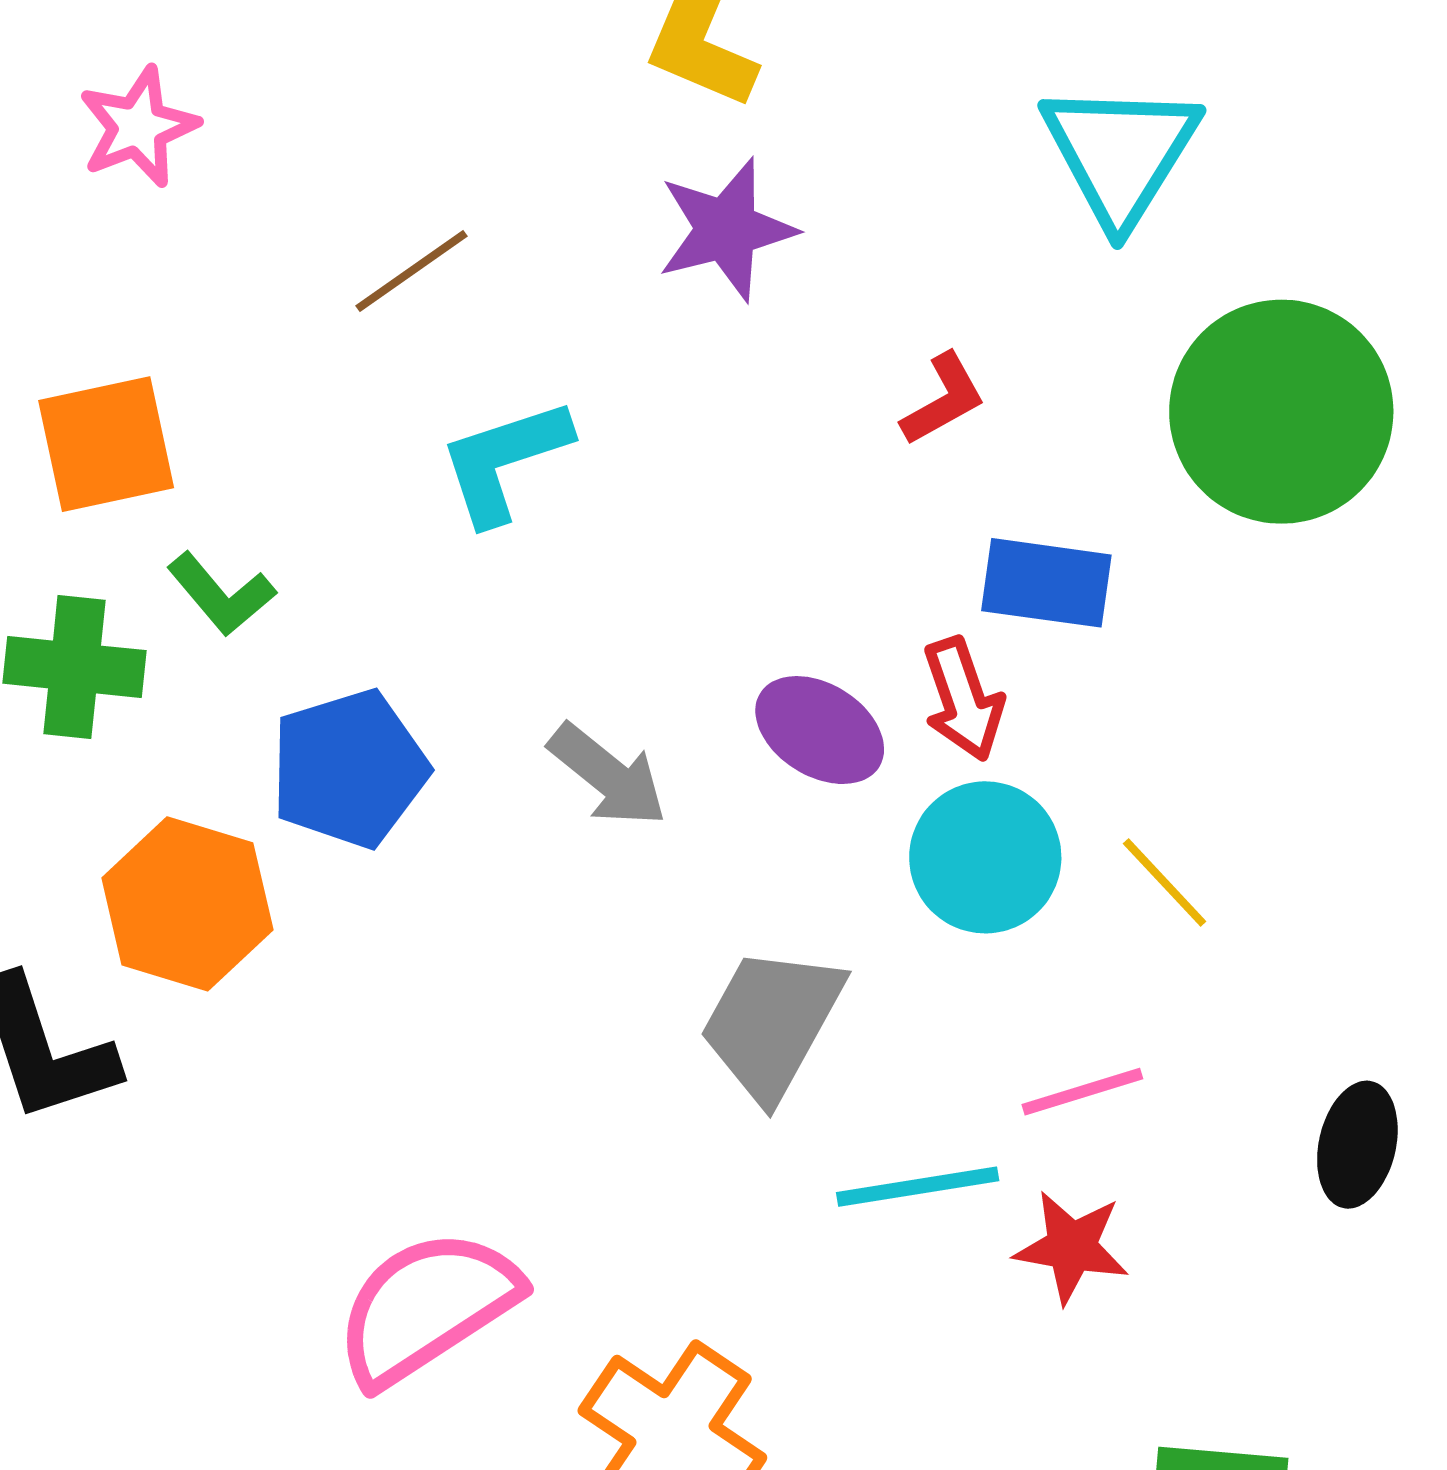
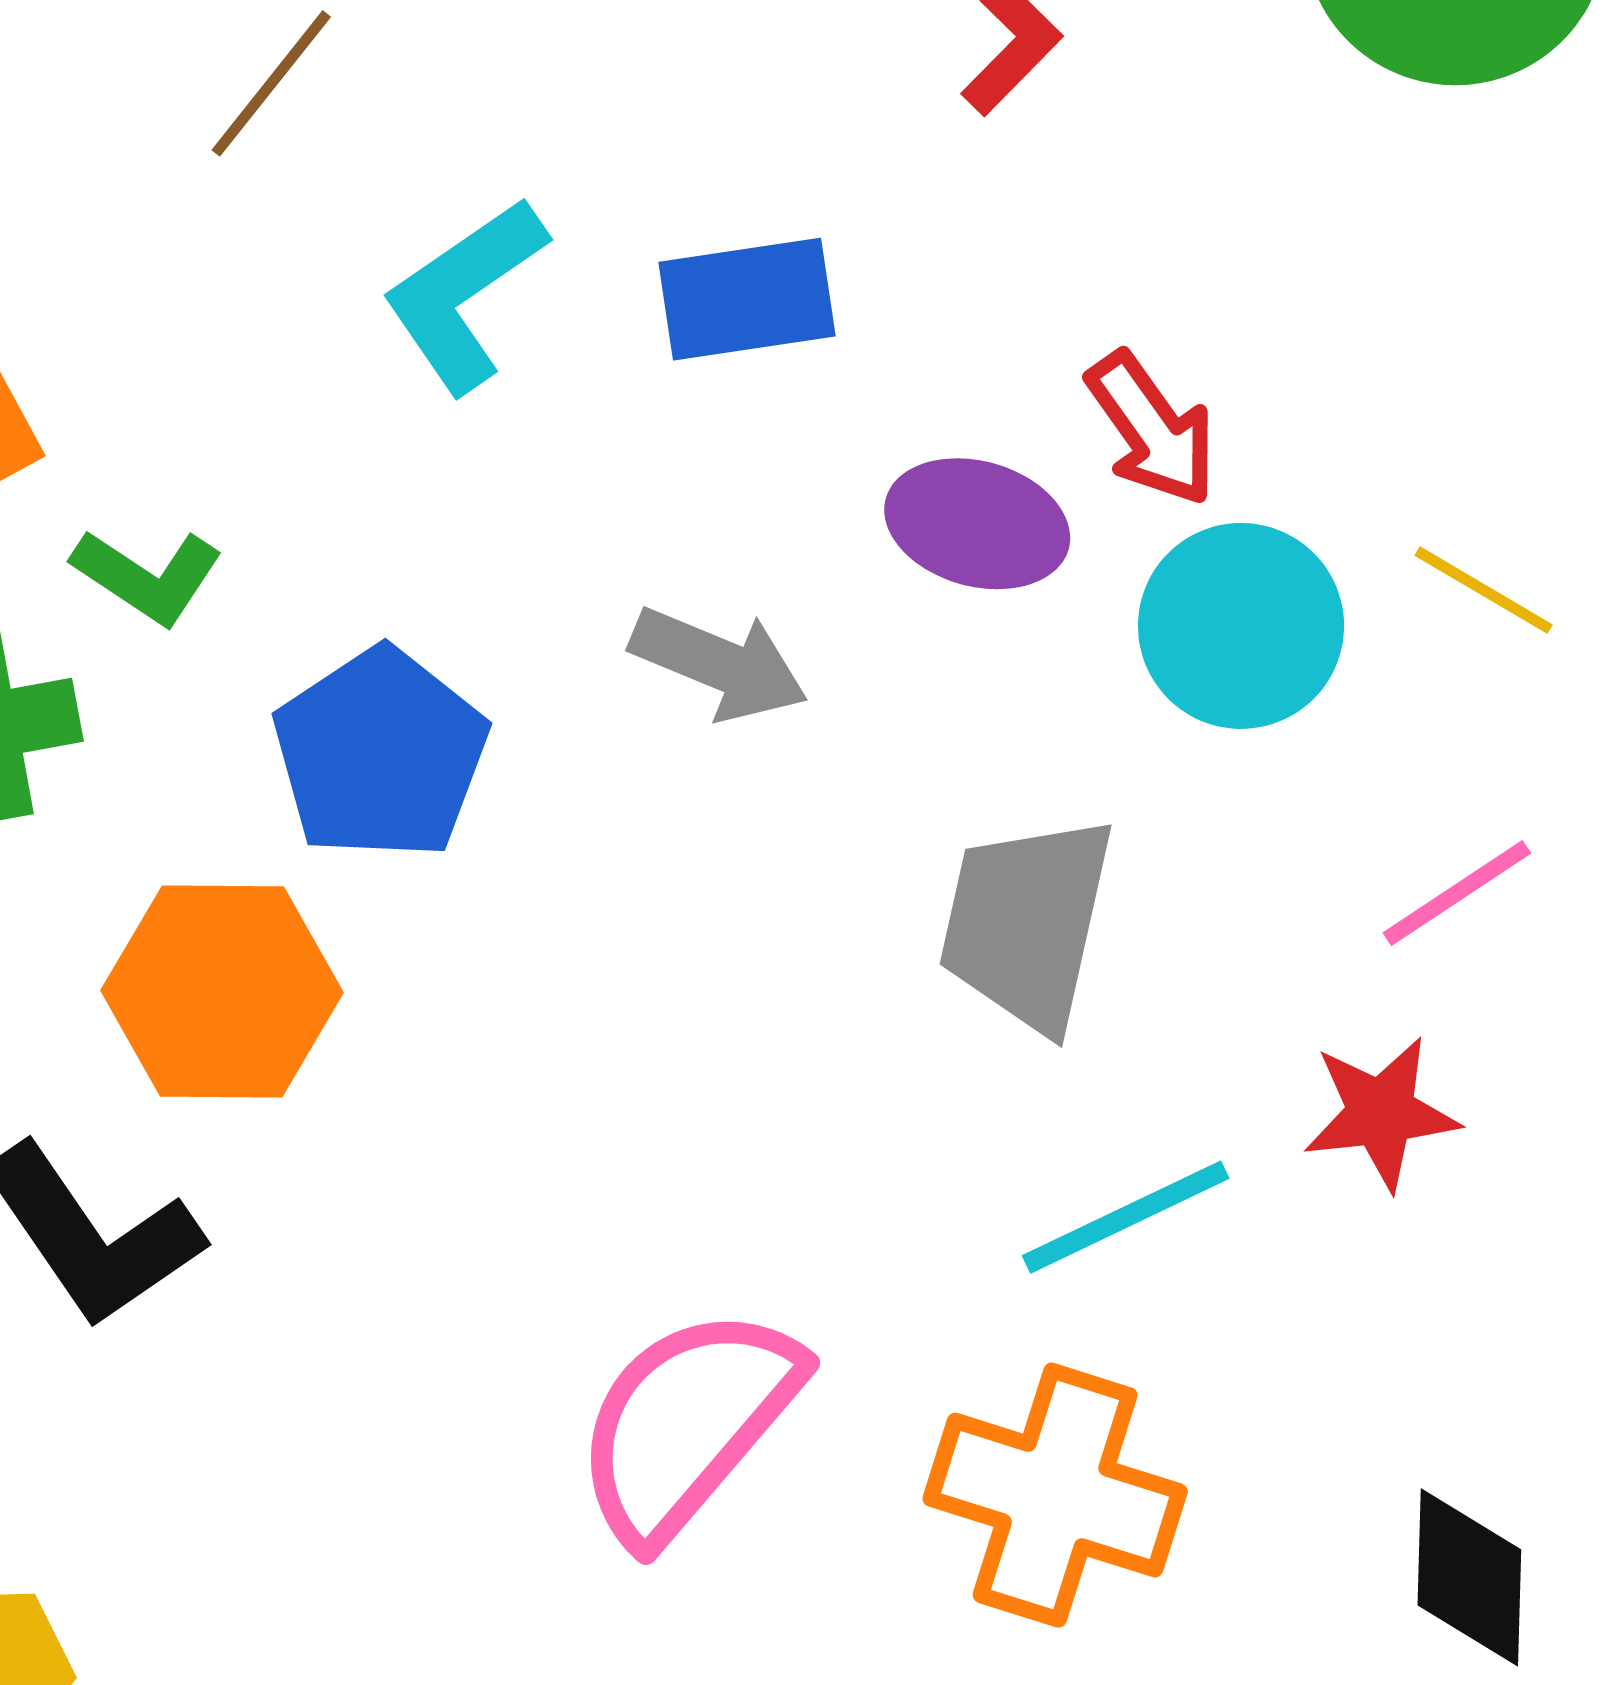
blue rectangle: (1046, 583) -> (747, 299), moved
cyan line: (918, 1187) -> (1126, 1217), moved
red star: (1072, 1247) -> (1381, 1113), moved

